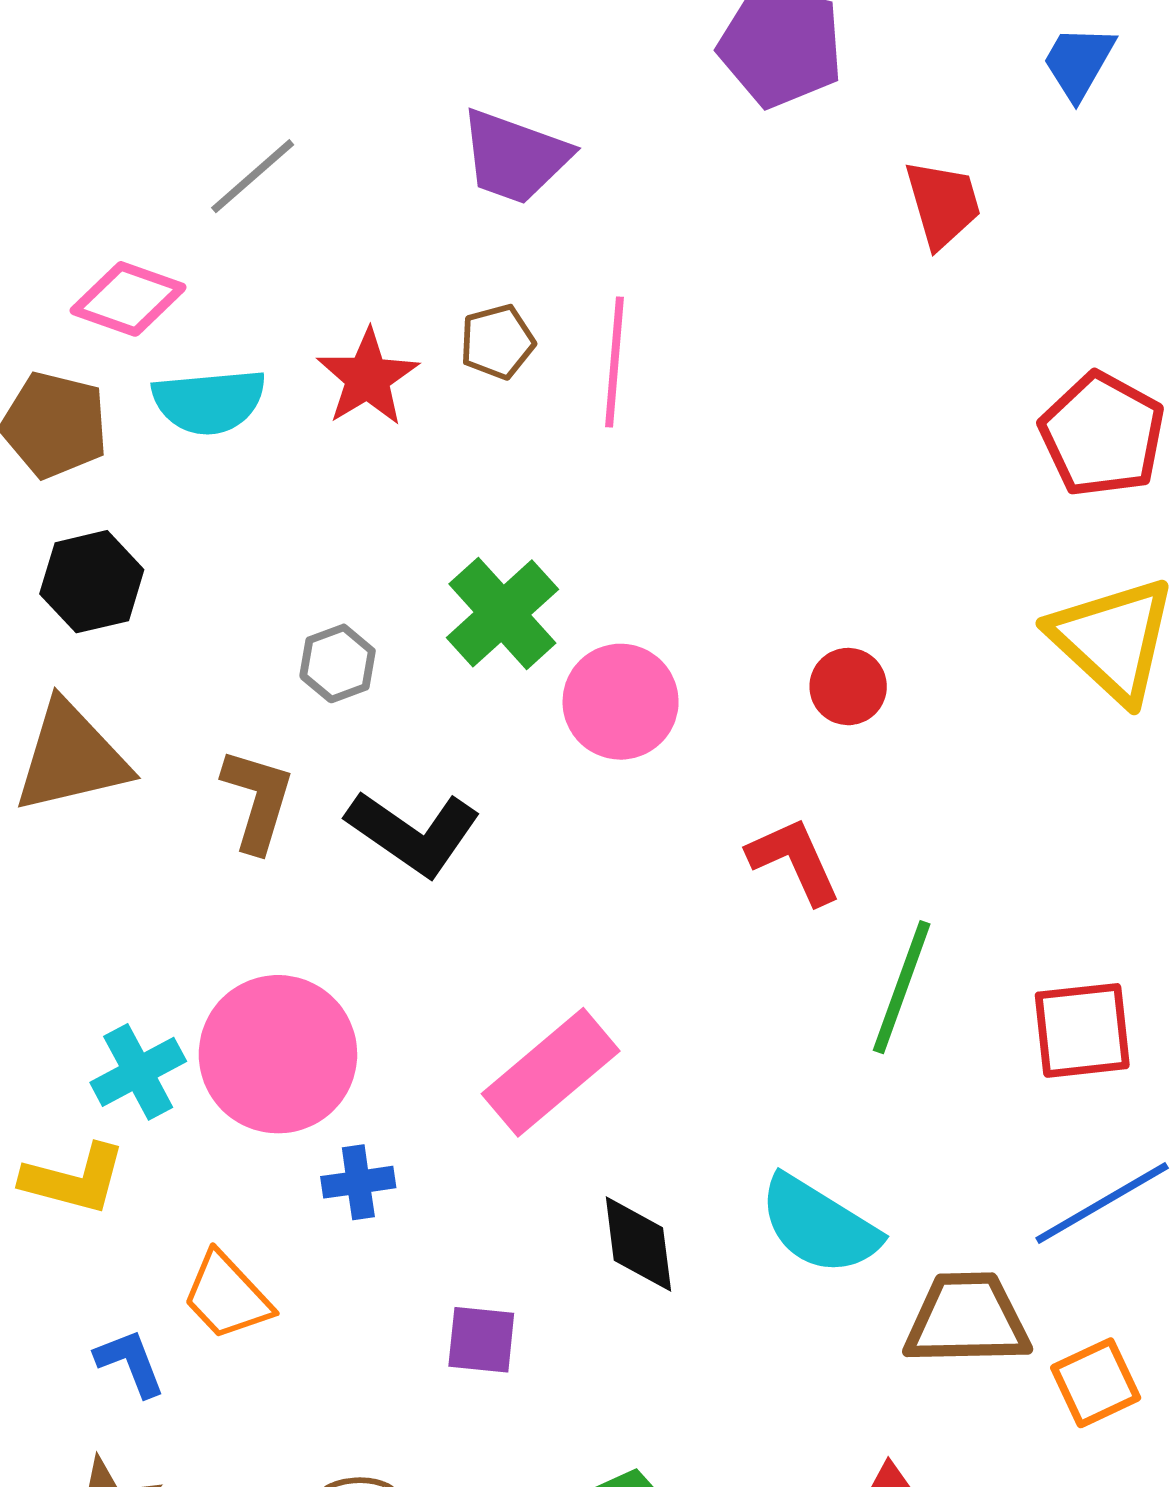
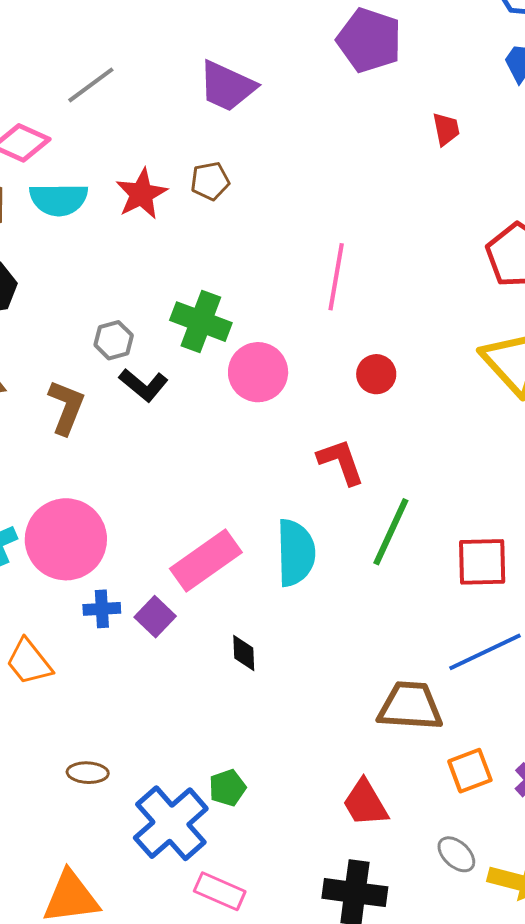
red trapezoid: (943, 204) -> (446, 129), size x0.7
pink line: (615, 362) -> (336, 277), moved
green cross: (502, 613) -> (201, 322), turned -32
black L-shape: (413, 833) -> (143, 385), moved, size x0.7
cyan semicircle: (819, 1225) -> (296, 553), moved, turned -128
black diamond: (638, 1244) -> (244, 653), size x0.7
purple square: (481, 1340) -> (155, 617), moved, turned 33
orange square: (1096, 1383) -> (470, 771), moved

